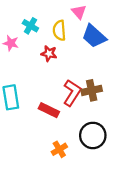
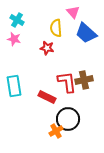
cyan cross: (30, 26) -> (17, 20), moved
red L-shape: (72, 93) -> (67, 82), turned -40
black circle: (93, 135) -> (68, 119), moved

